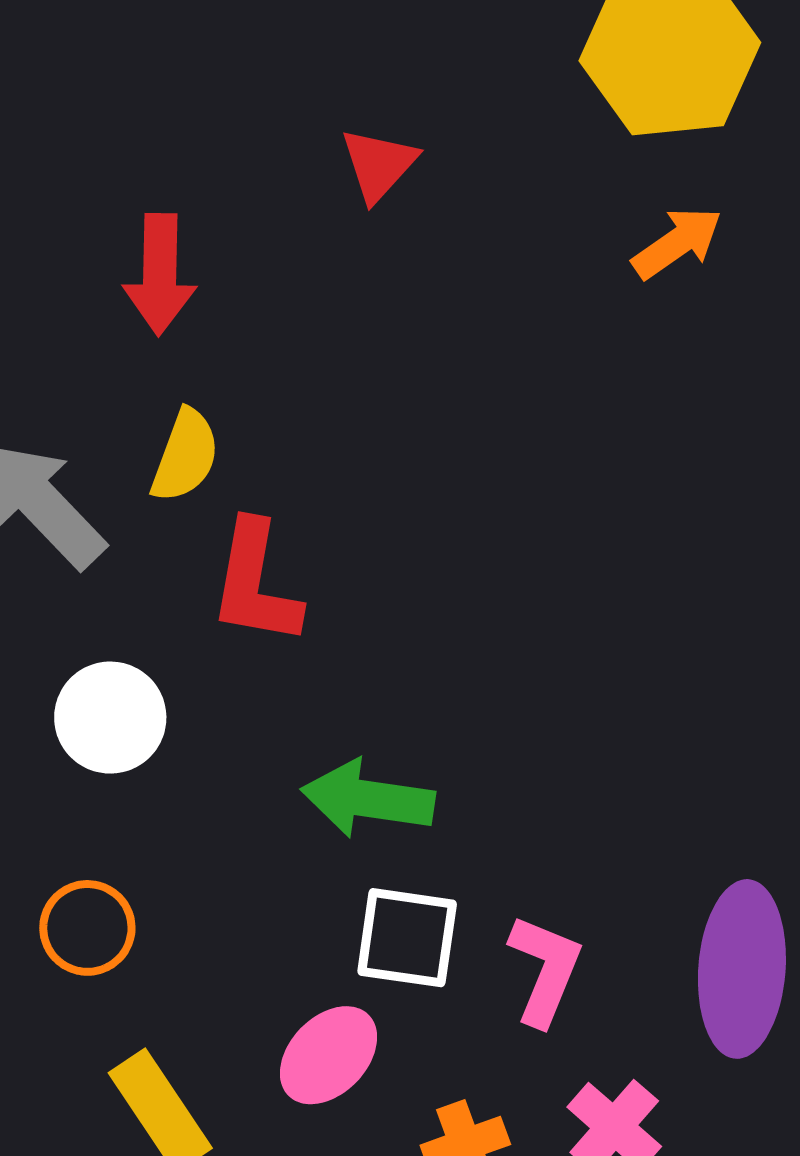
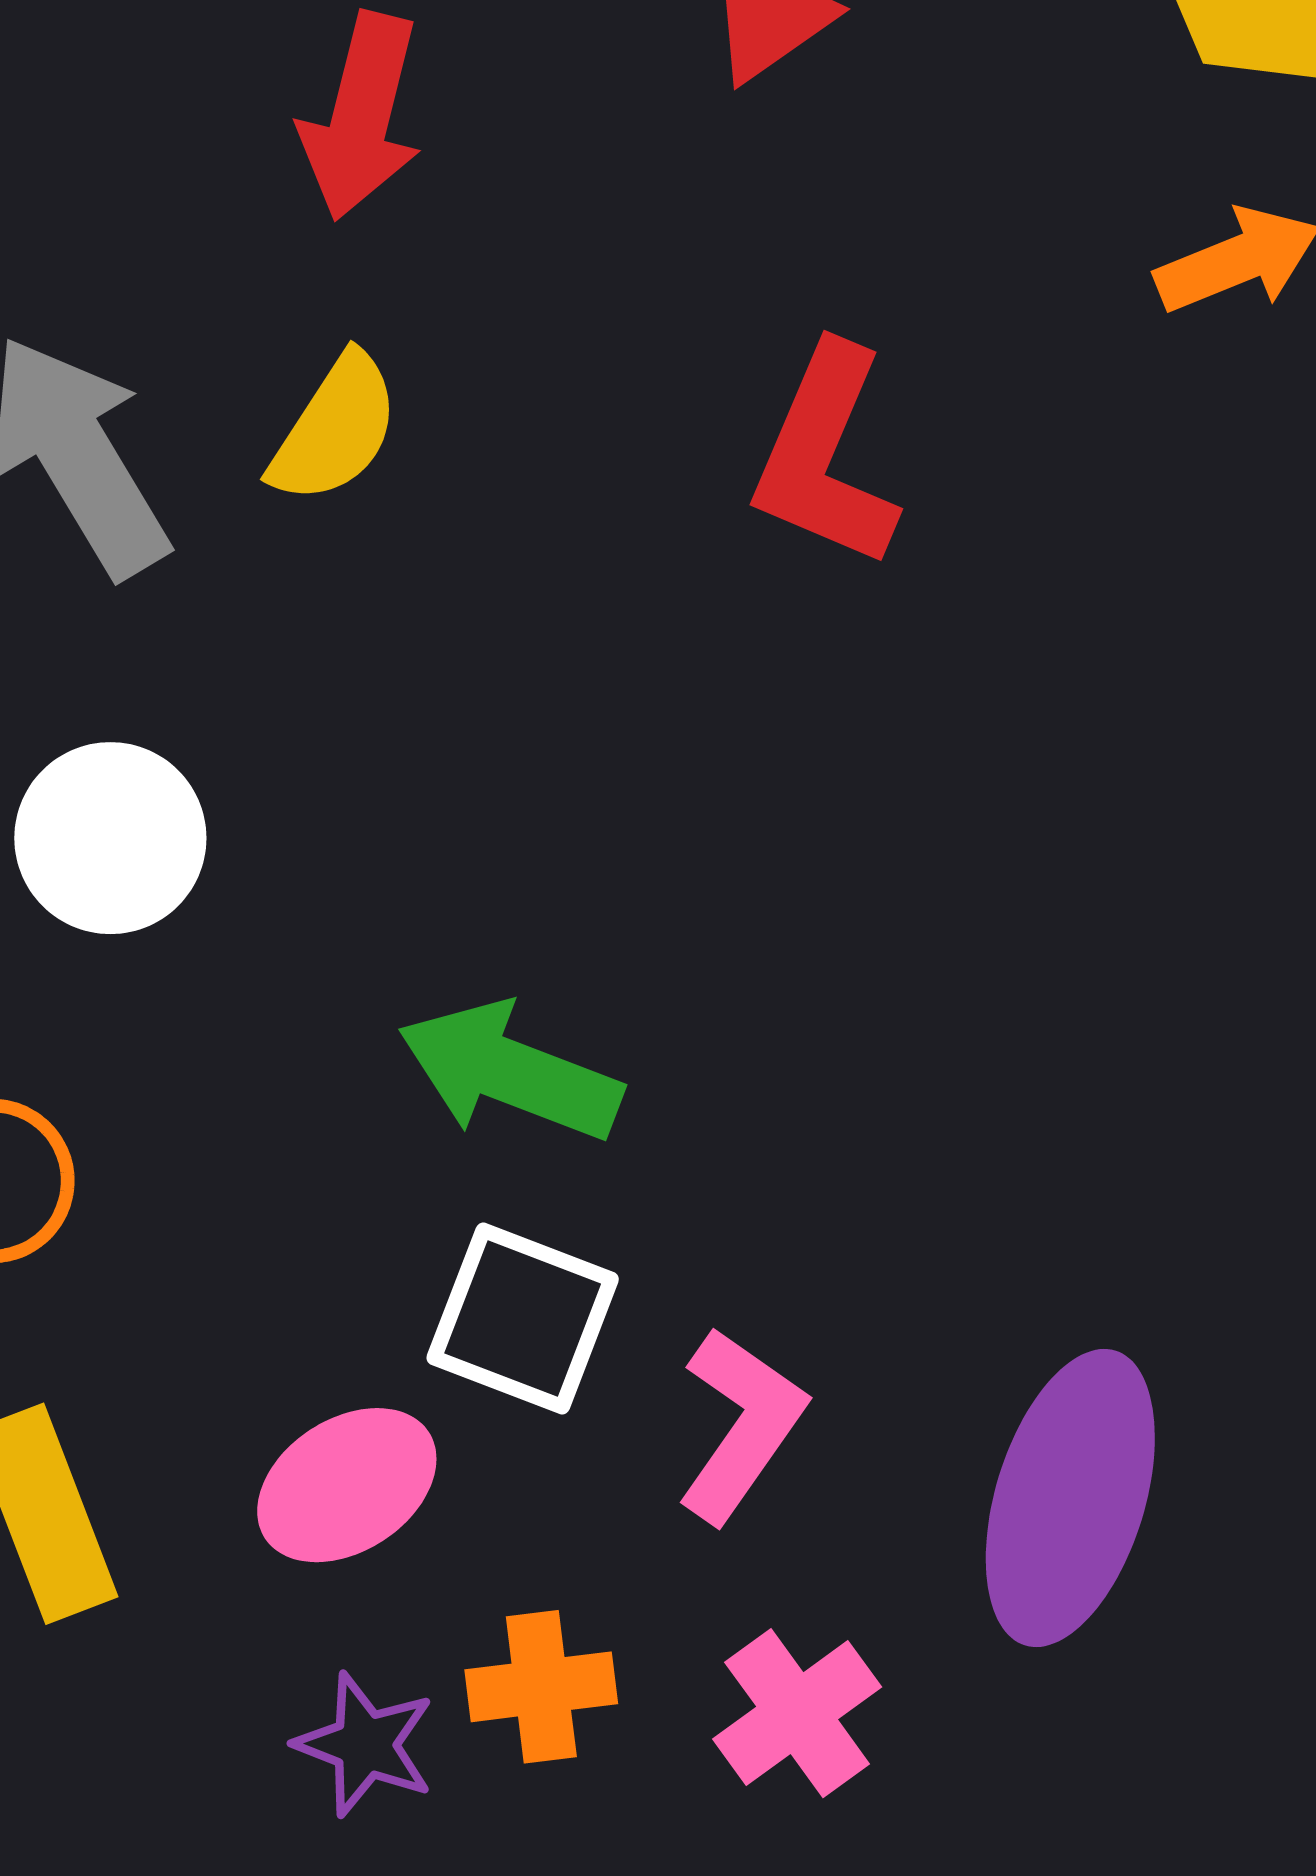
red L-shape: (255, 583) -> (825, 456), moved

